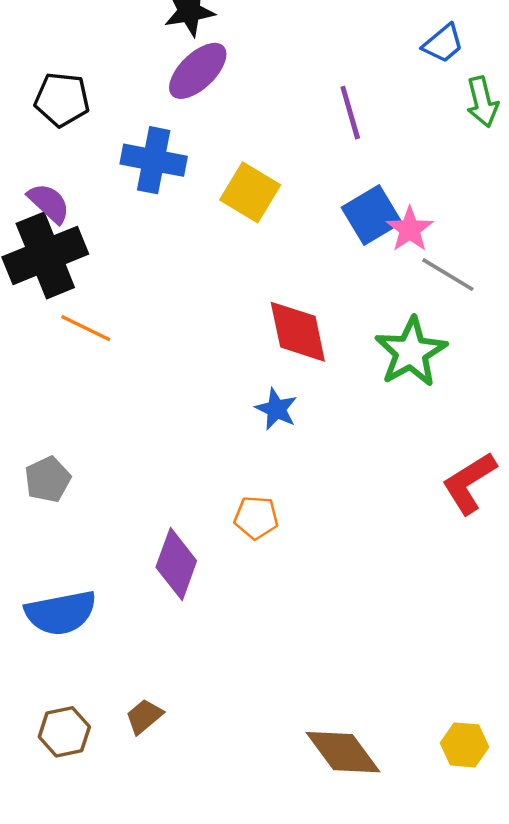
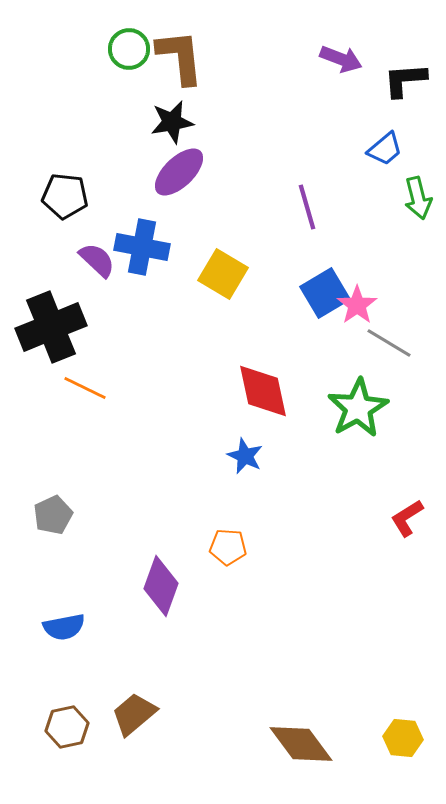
purple semicircle: (49, 203) -> (97, 260), moved
red L-shape: (469, 483) -> (407, 518), size x0.7
blue semicircle: (61, 613) -> (64, 627), size x0.7
brown trapezoid: (144, 716) -> (134, 714), size x1.4

